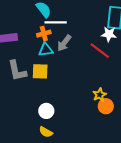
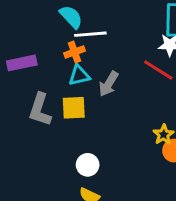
gray arrow: (64, 43) -> (109, 84), moved
gray L-shape: (17, 71) -> (40, 110), turned 35

